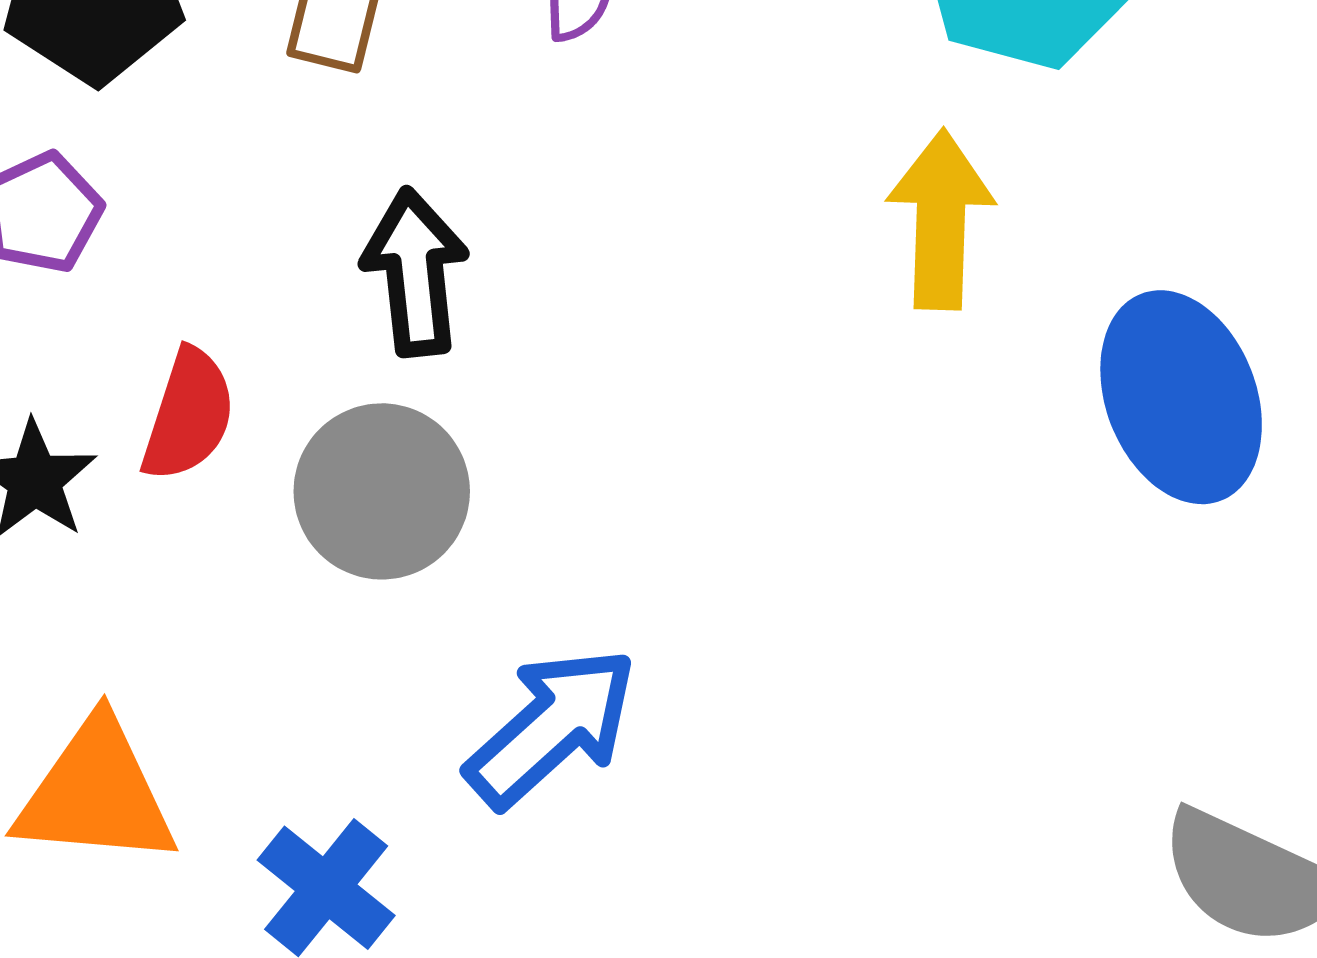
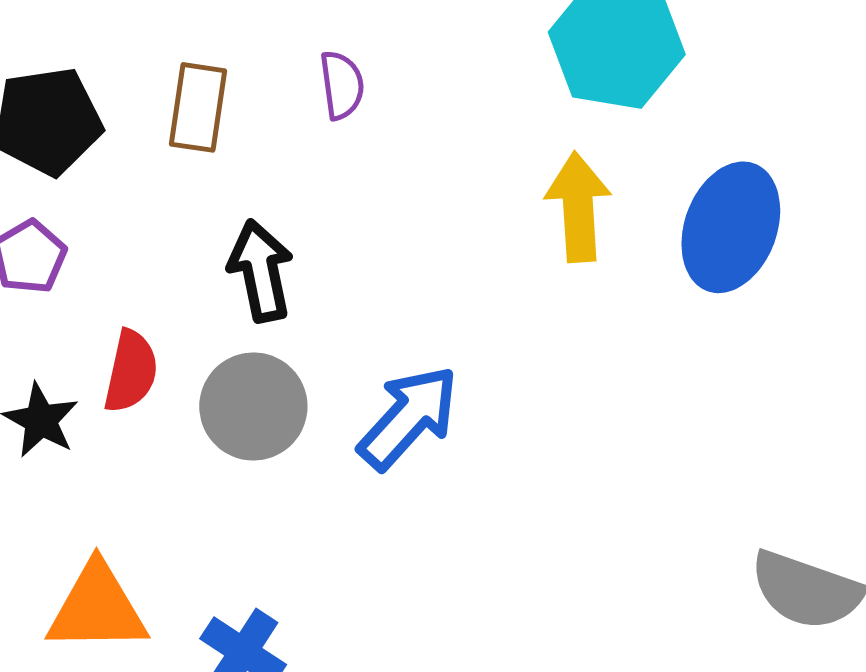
blue ellipse: (1181, 397) -> (731, 227), moved, turned 47
blue arrow: (552, 727) -> (408, 418), moved

